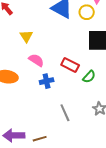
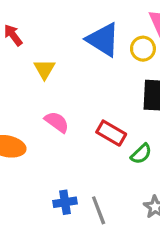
yellow triangle: (26, 36) -> (44, 69), moved
blue cross: (47, 81) -> (65, 202), moved

